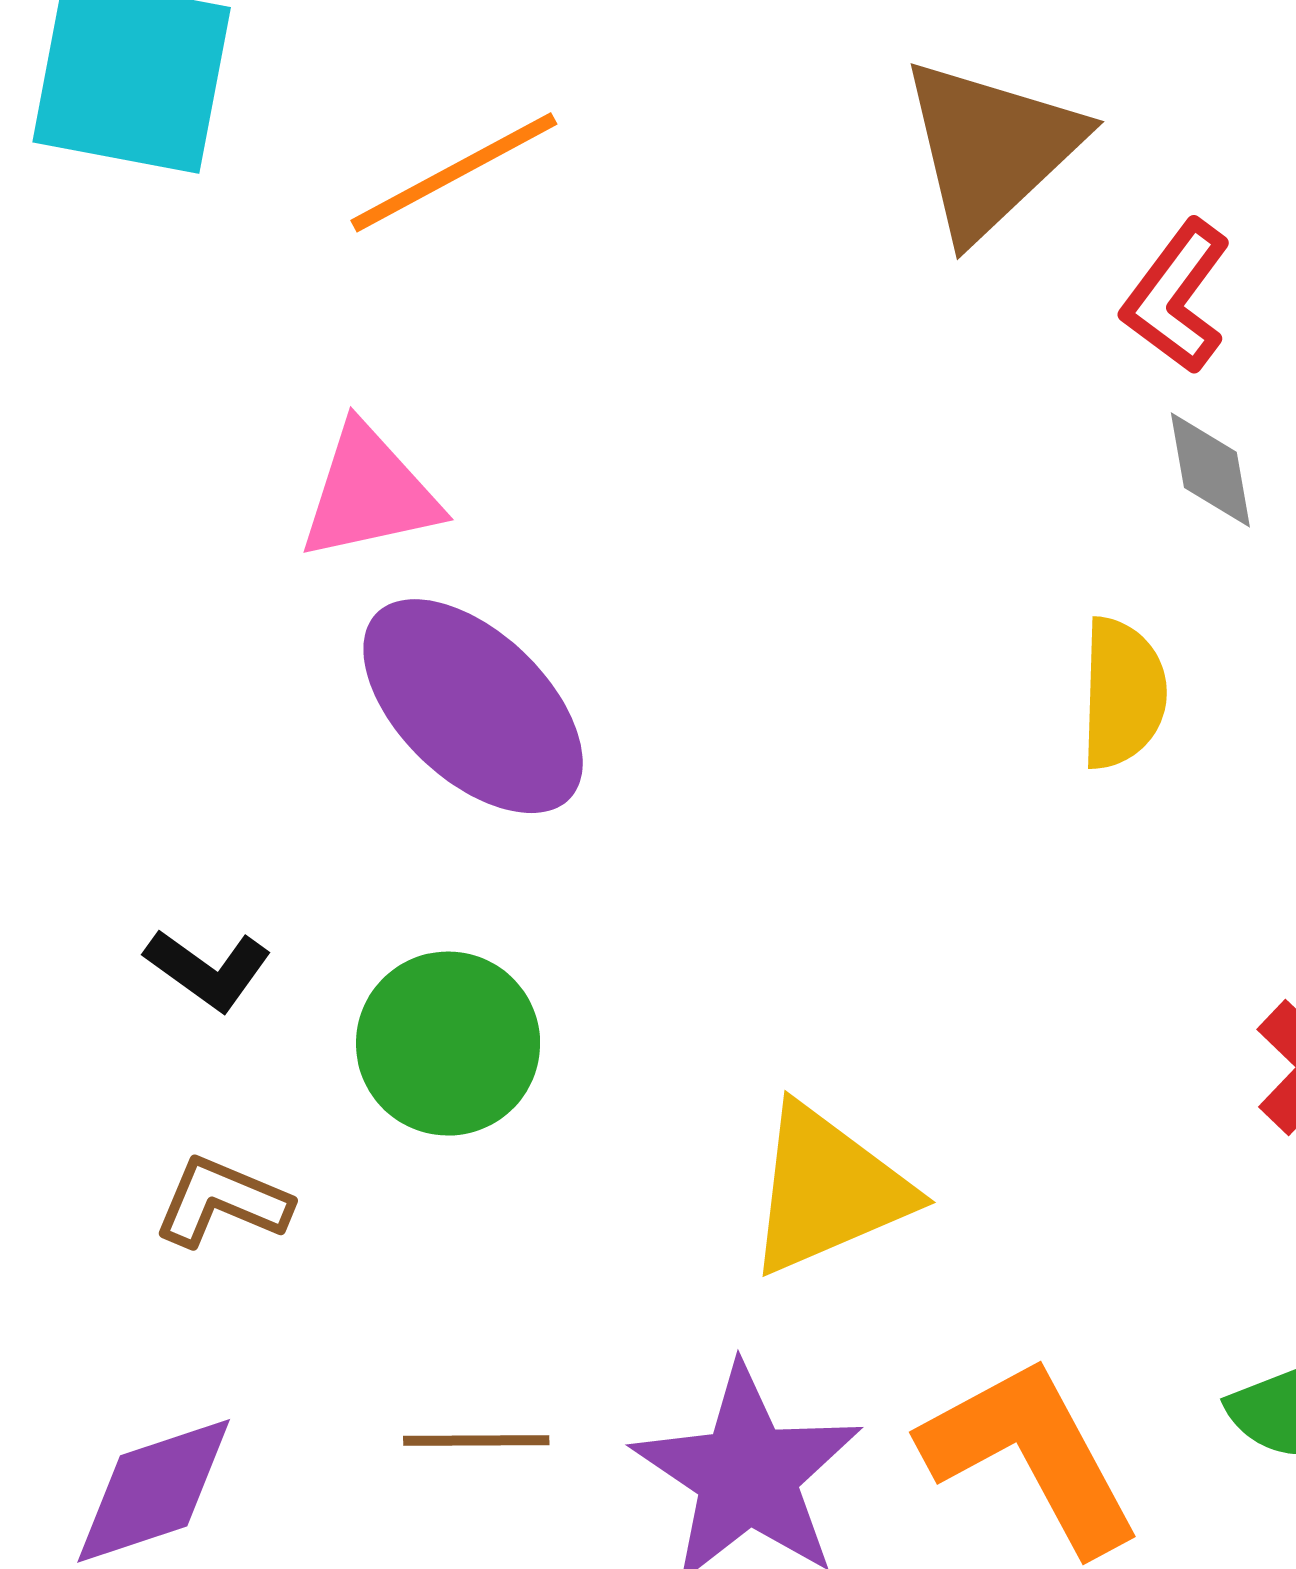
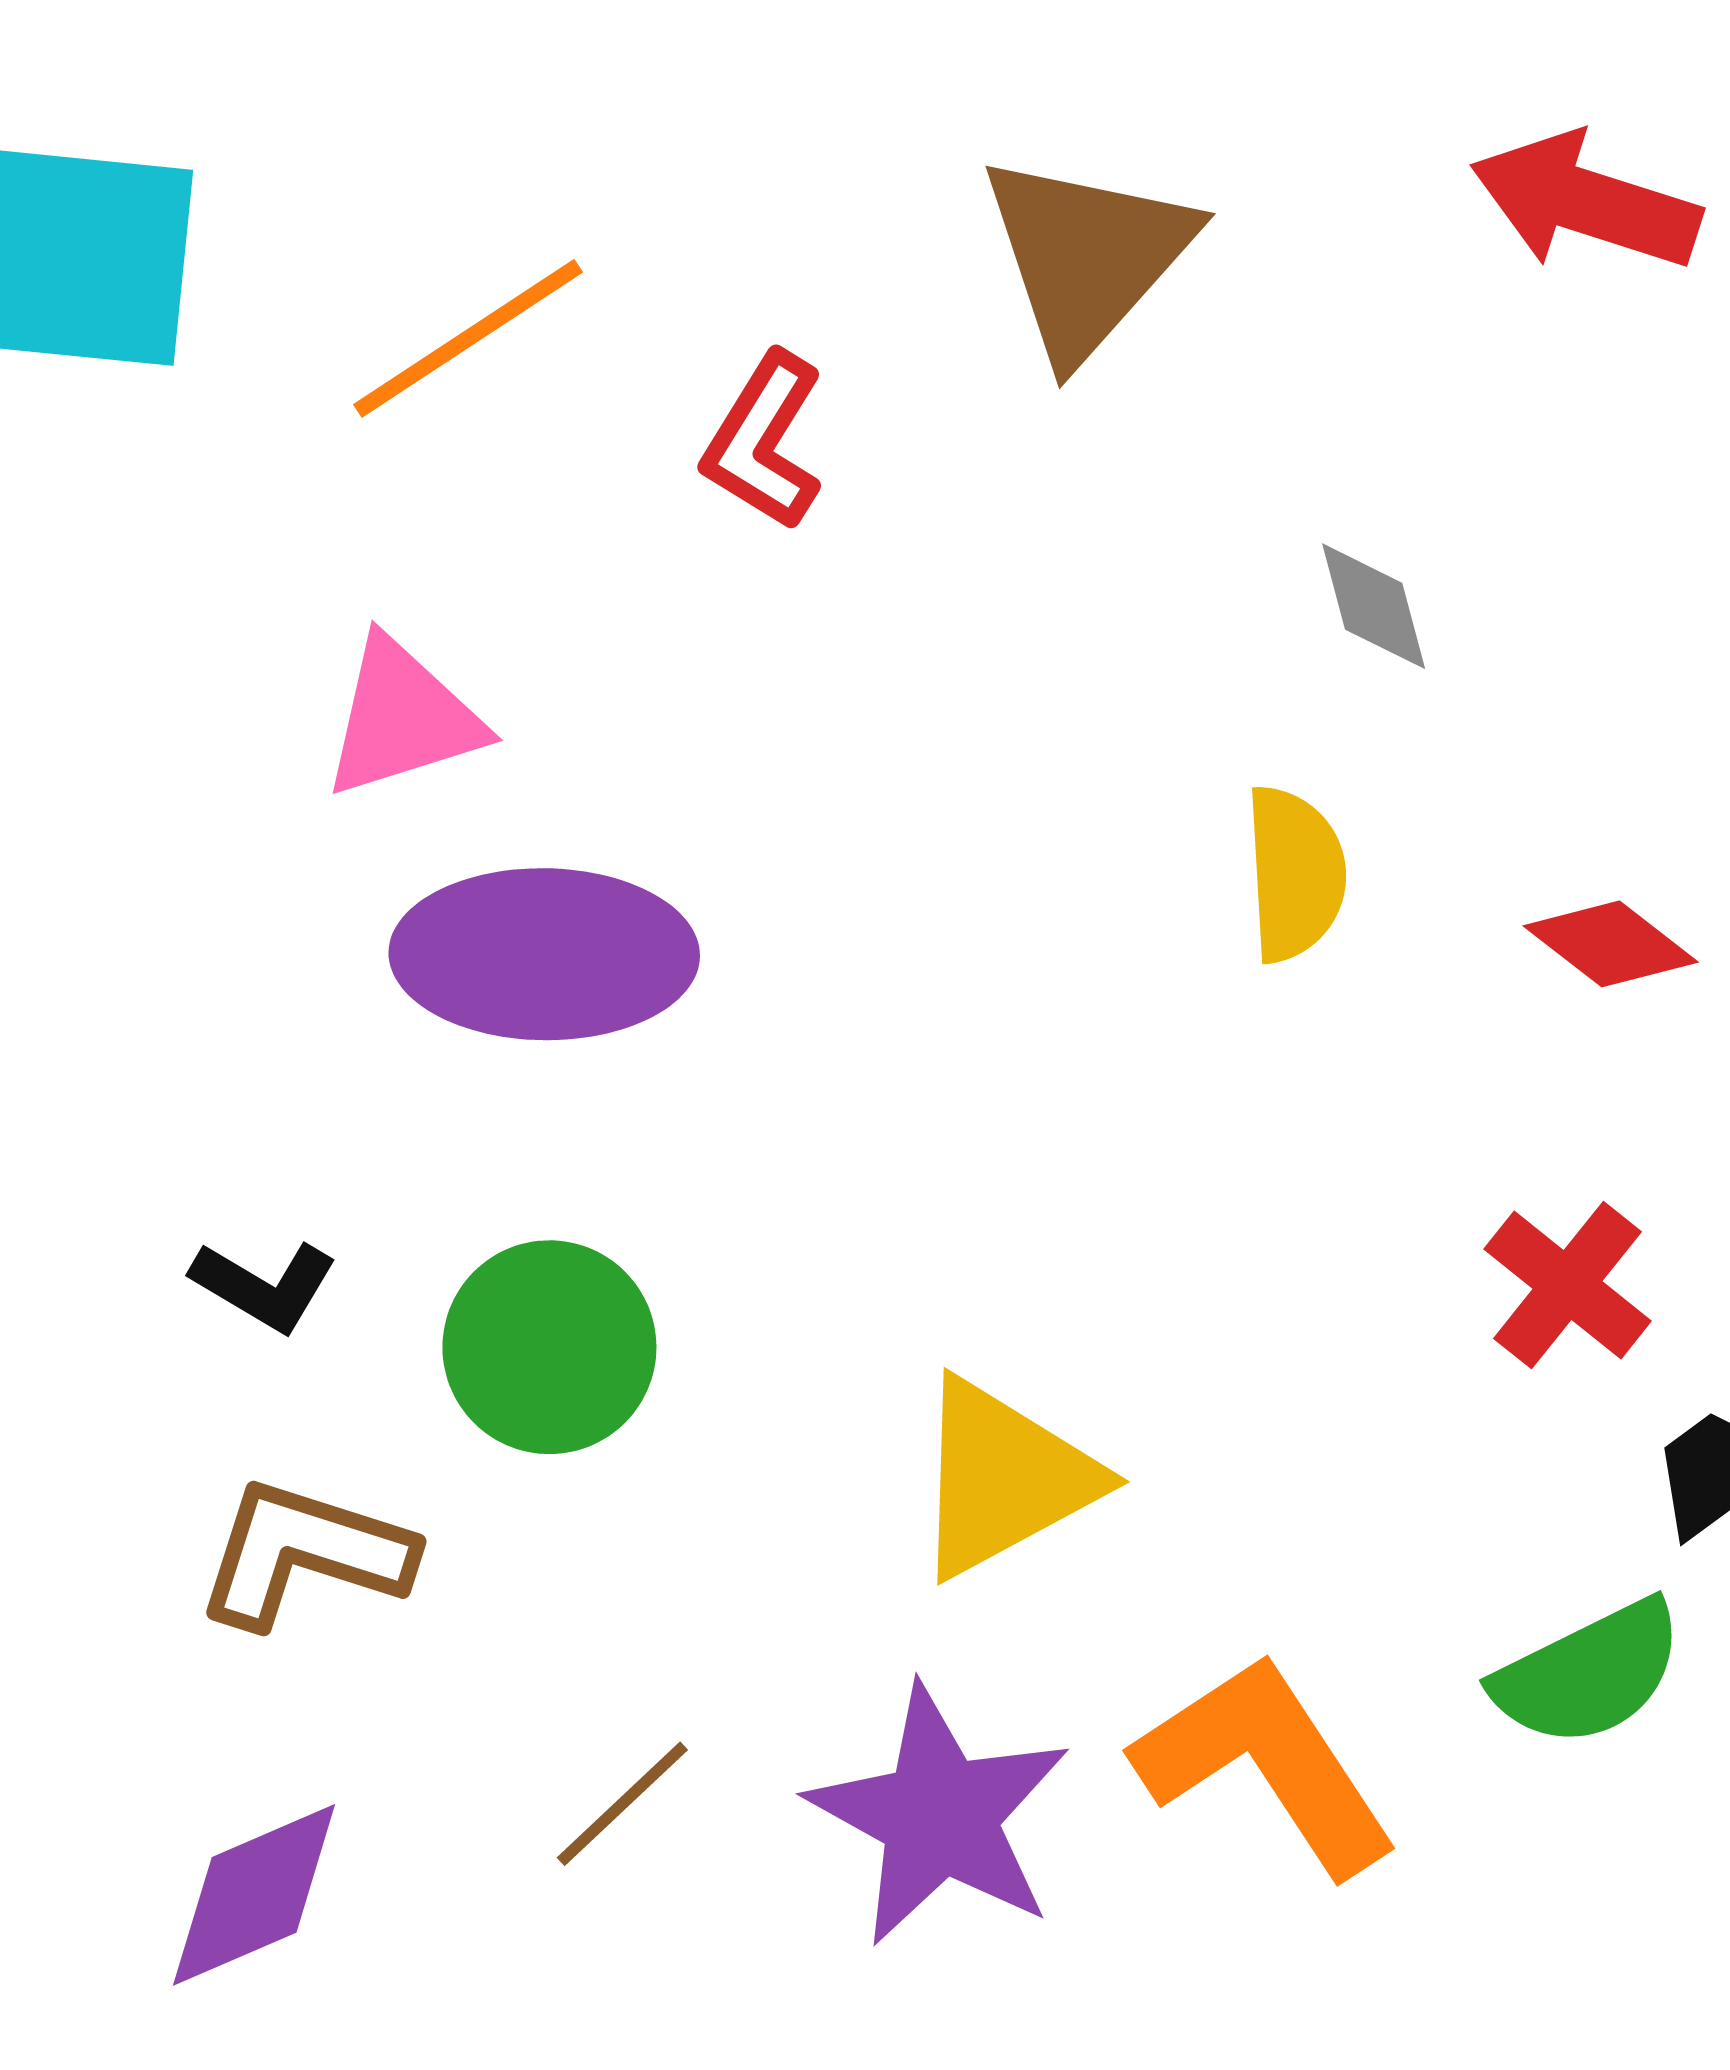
red L-shape: (1176, 297) -> (764, 441), moved
purple ellipse: (473, 706) -> (544, 954), turned -38
brown L-shape: (222, 1202) -> (304, 1553), size x1.4
brown line: (476, 1441) -> (622, 1804), turned -38

